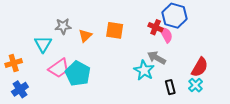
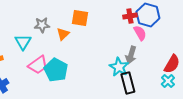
red cross: (156, 27) -> (130, 16), moved, turned -32
orange square: (115, 30) -> (80, 18), moved
gray arrow: (157, 58) -> (131, 55), turned -102
black rectangle: (170, 87) -> (128, 83), moved, size x1.5

